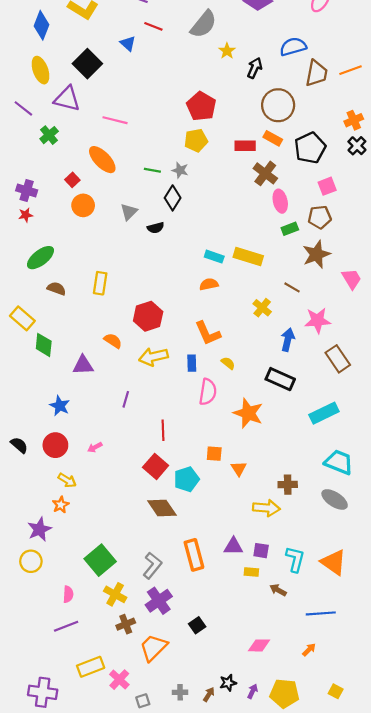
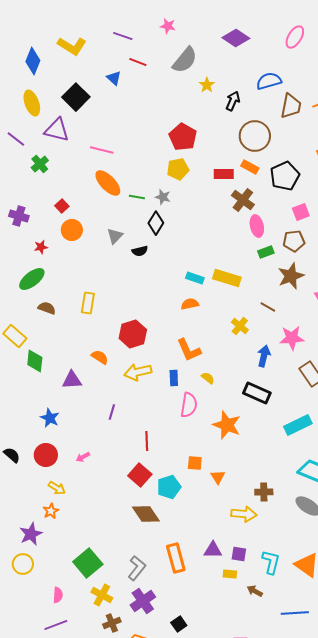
orange ellipse: (102, 160) -> (108, 183), moved
red star: (26, 215) -> (41, 247), moved

